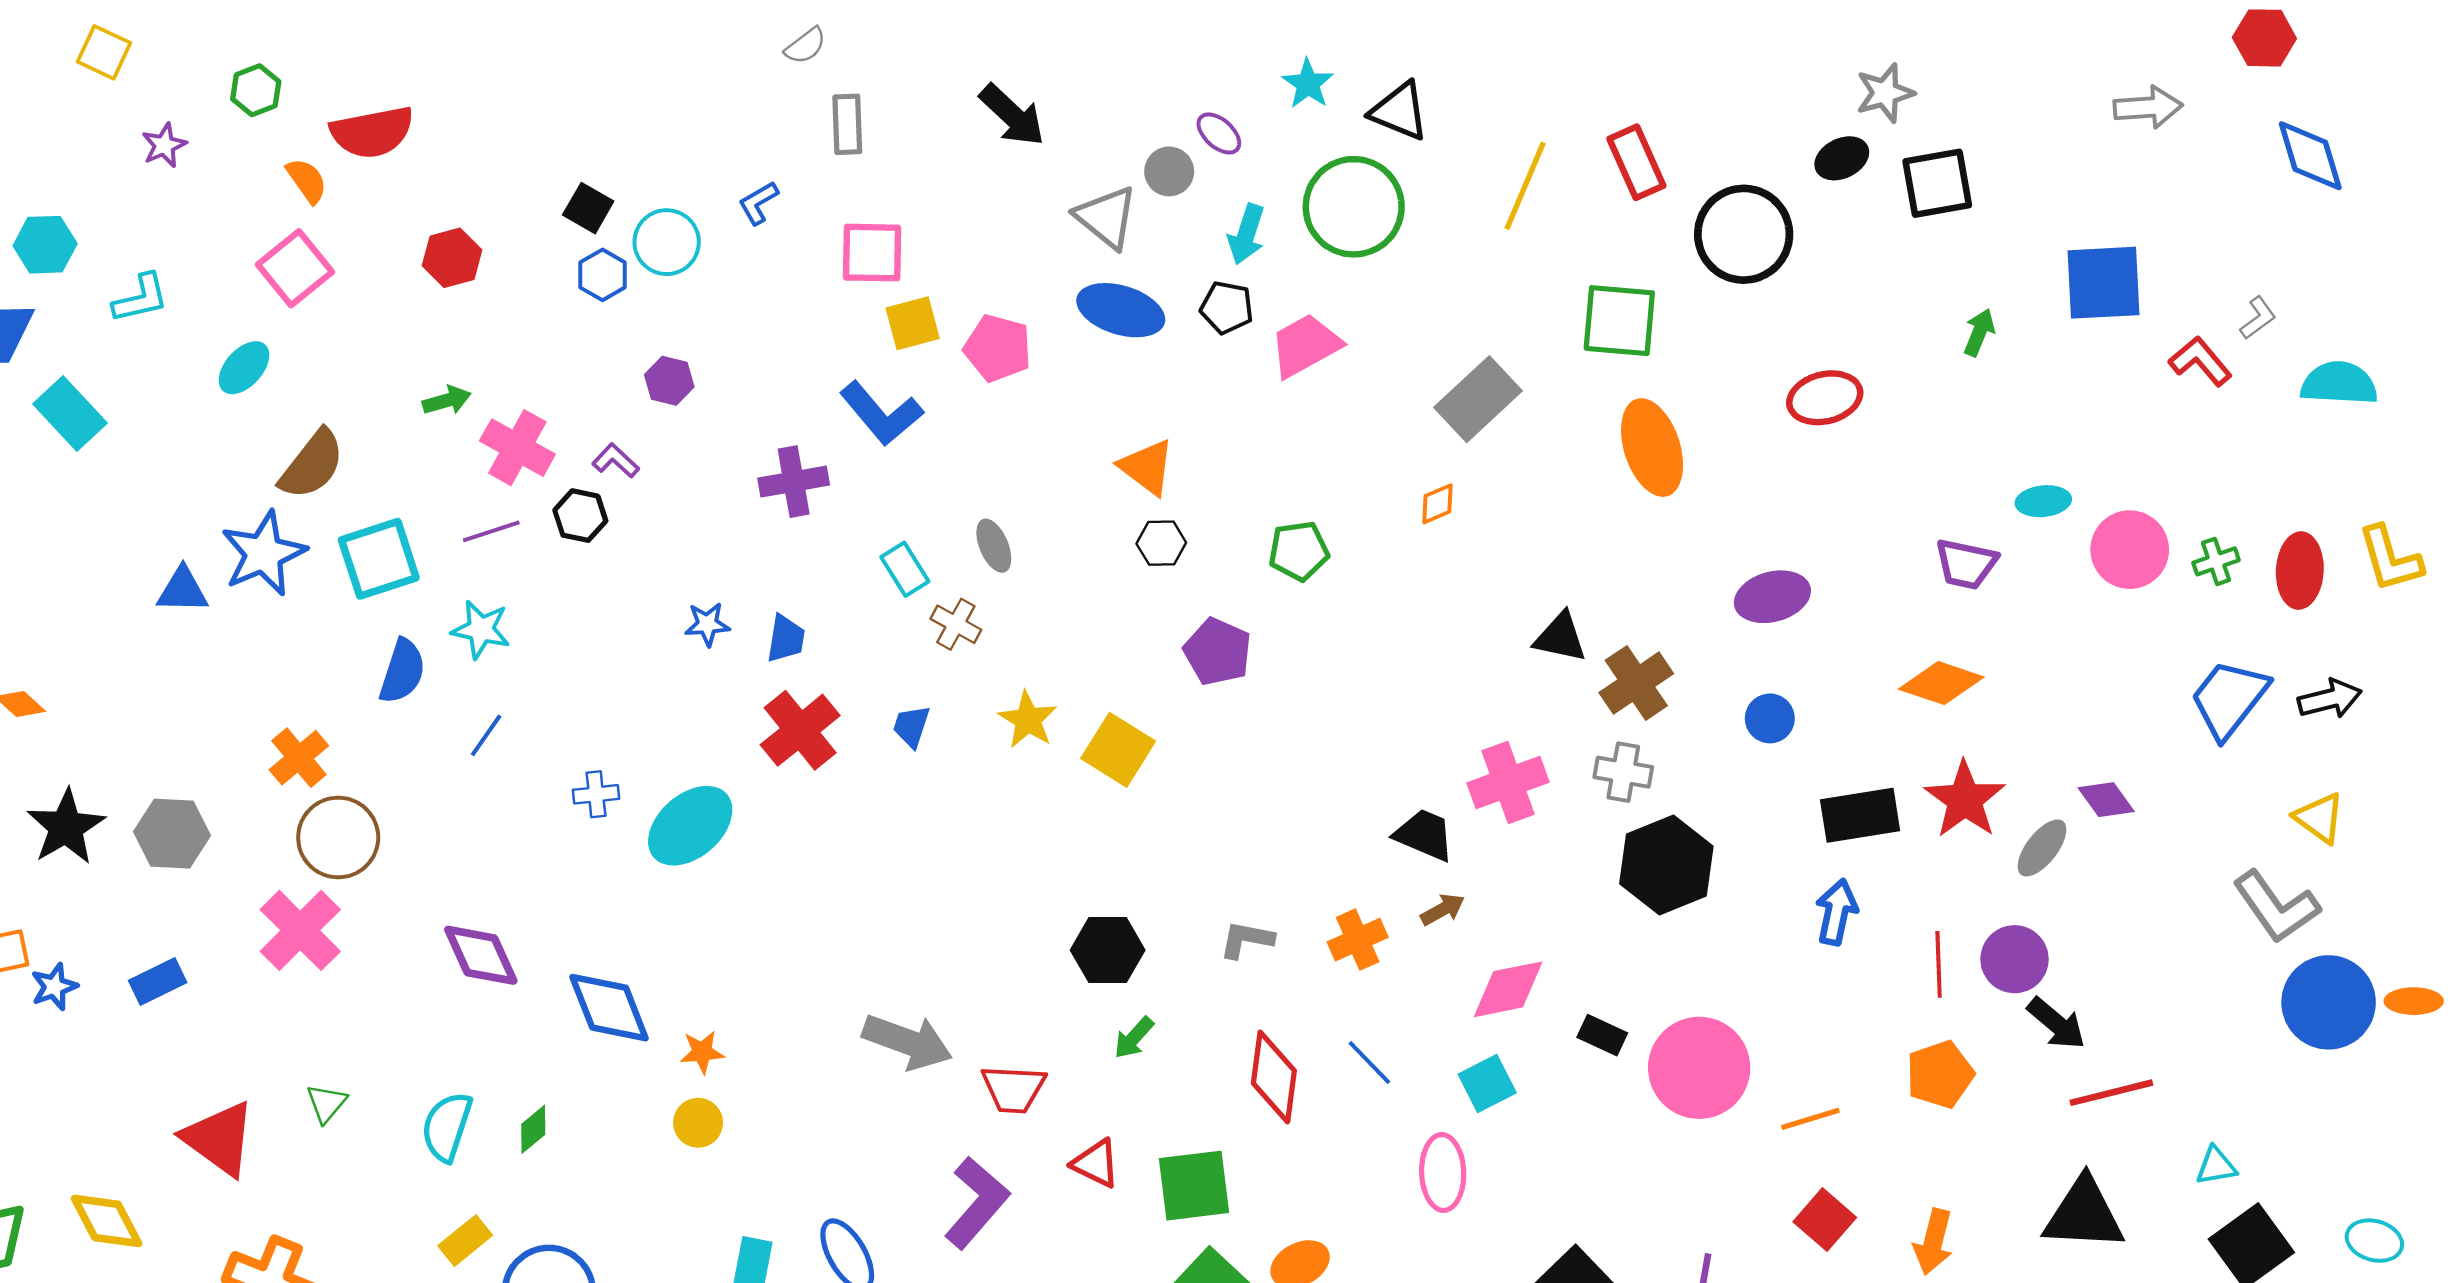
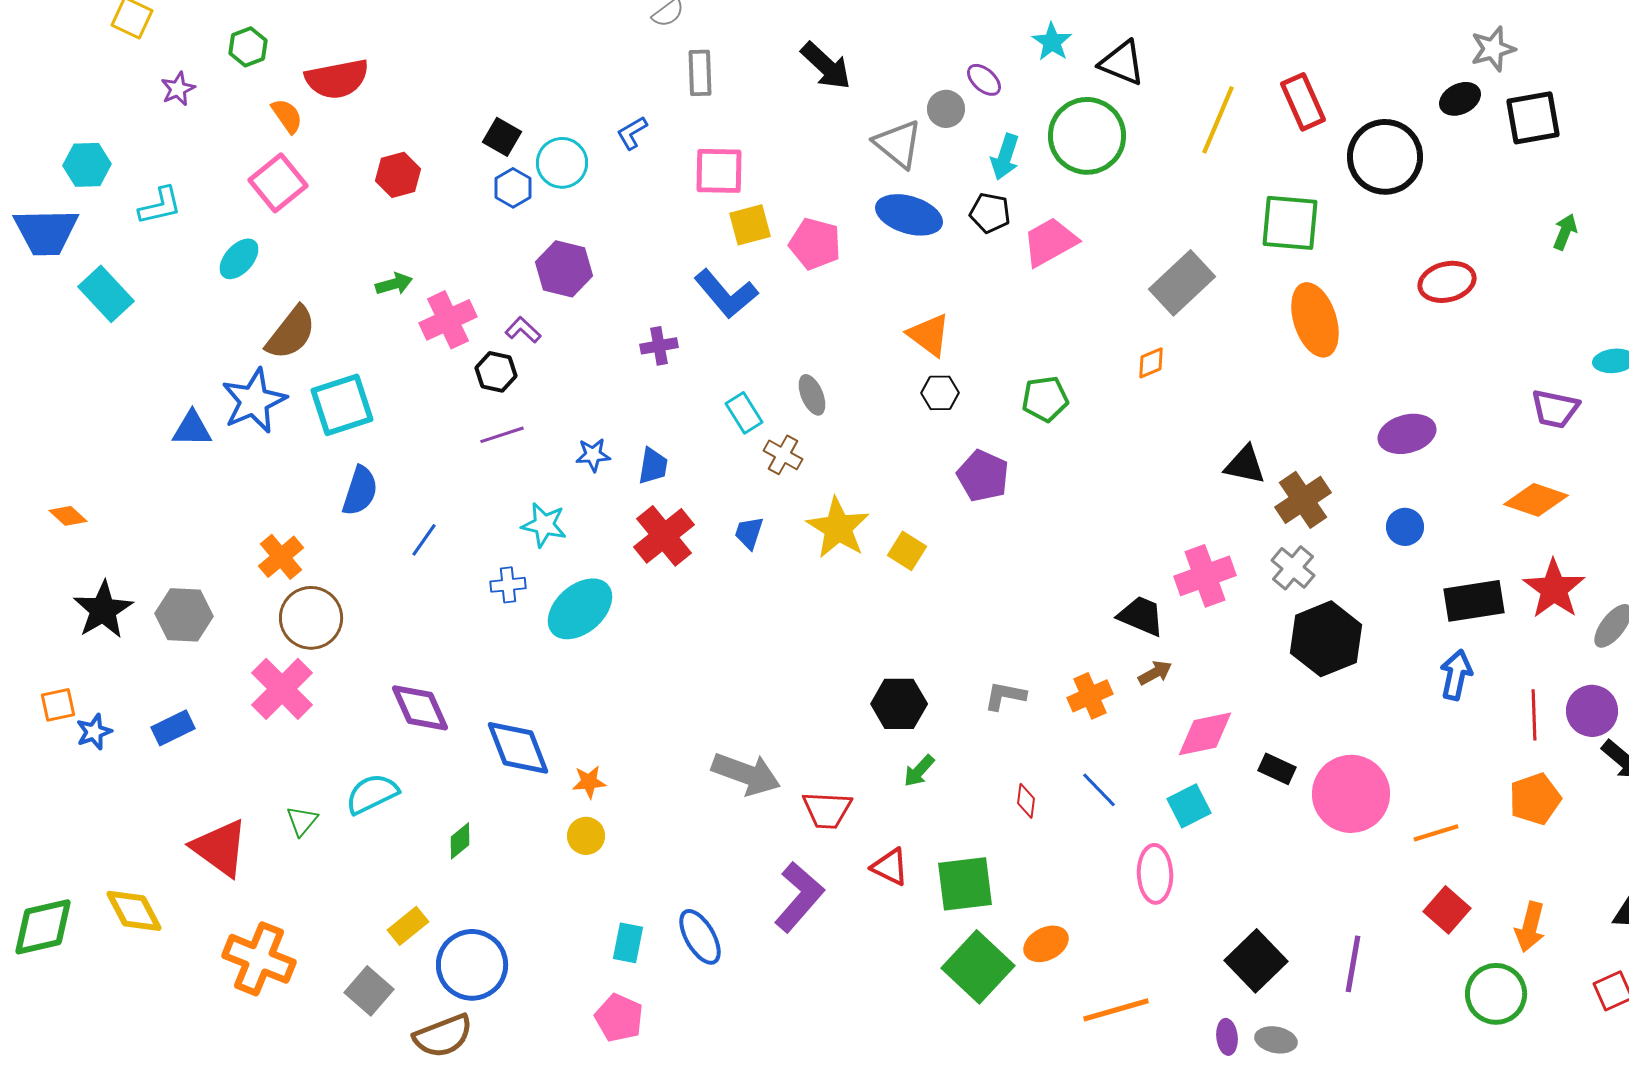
purple hexagon: (669, 381) -> (564, 269), size x1.5
pink cross: (517, 448) -> (448, 320), turned 36
purple cross: (794, 482) -> (659, 346), size x0.7
purple line: (491, 531) -> (502, 435), moved
cyan star: (481, 629) -> (544, 525), moved
yellow star: (1028, 720) -> (838, 528), size x1.4
yellow square: (1118, 750) -> (907, 551), size x0.7
gray cross: (1623, 772) -> (1293, 568), turned 30
red diamond: (1274, 1077) -> (1026, 801), size x0.5
cyan semicircle: (447, 1127) -> (372, 794), moved, turned 46

